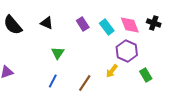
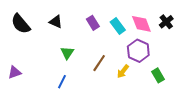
black cross: (154, 23) -> (166, 22), turned 32
brown line: (85, 83) -> (99, 63), moved

